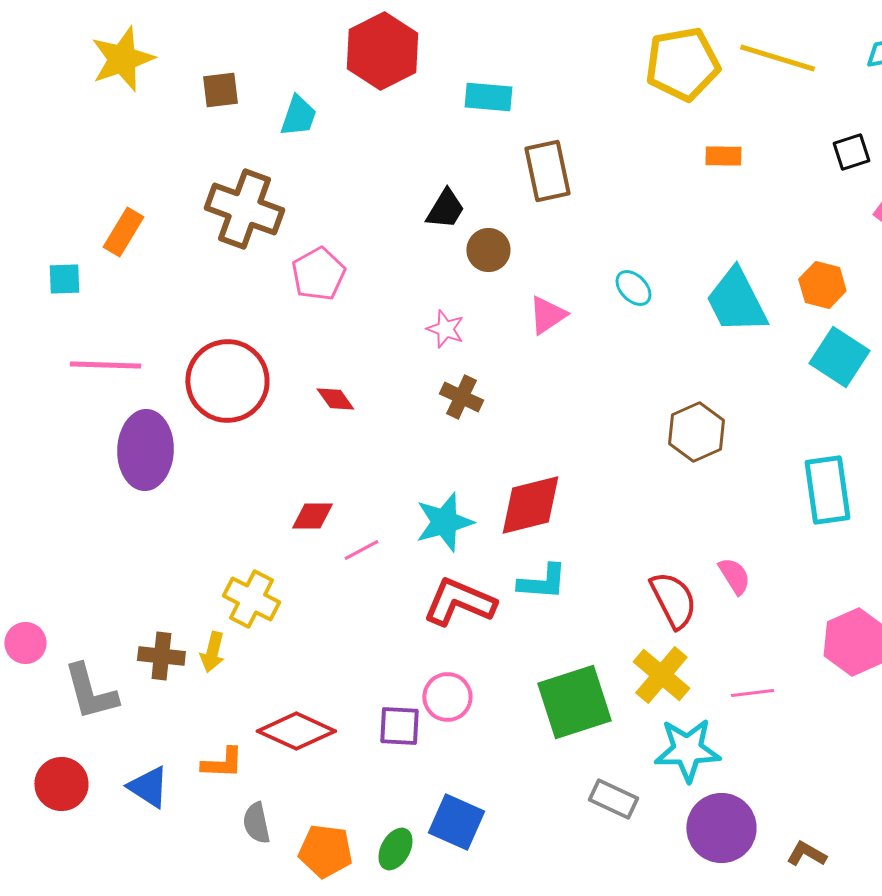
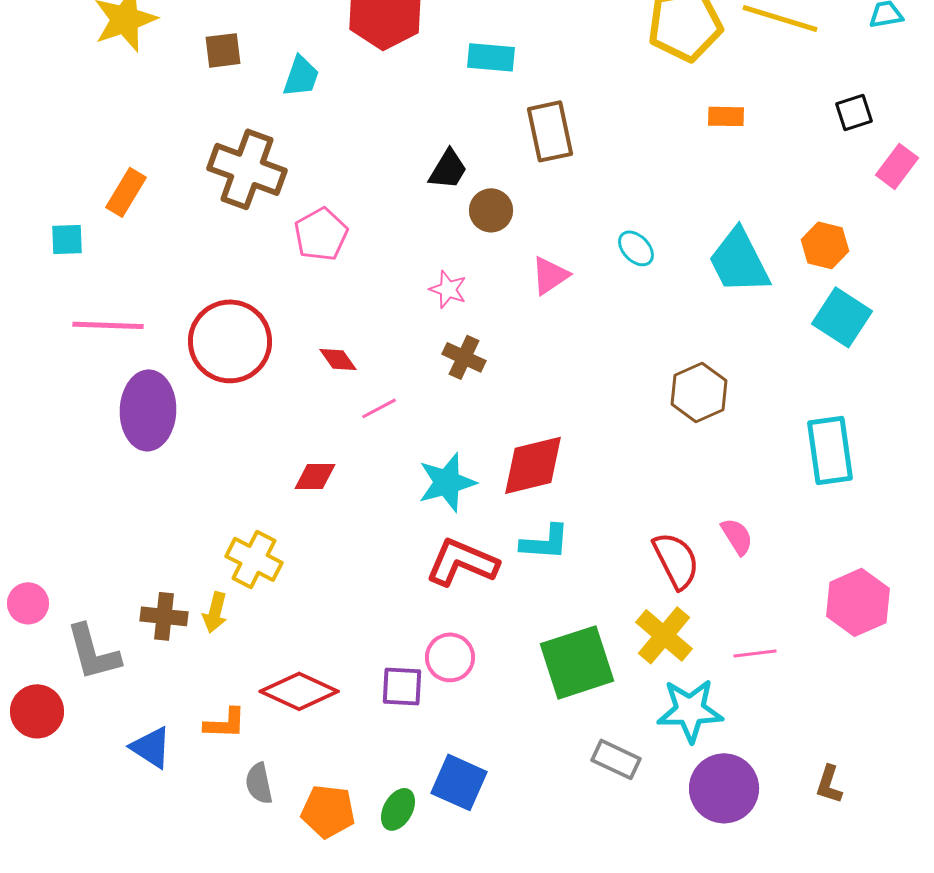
pink line: (361, 550) -> (379, 408), moved
red circle: (61, 784) -> (37, 711), moved
brown L-shape: (806, 854) -> (829, 784), moved, turned -102

